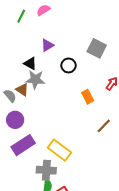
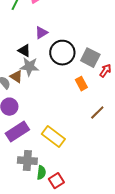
gray square: (97, 48) -> (90, 58), moved
black circle: (68, 65) -> (62, 53), size x1.6
gray cross: (46, 170) -> (27, 161), moved

